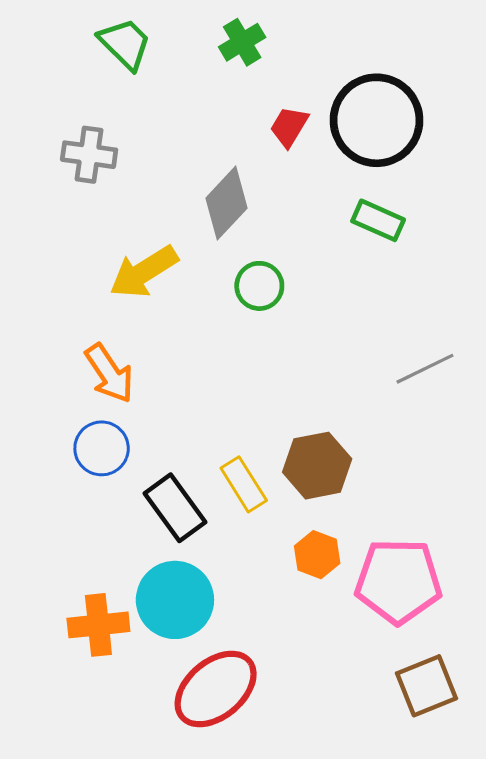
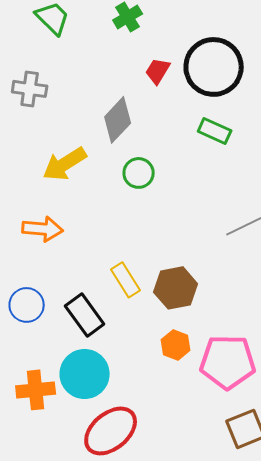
orange arrow: (109, 373) -> (43, 229), turned -51
blue circle: (102, 448) -> (27, 305), moved
yellow rectangle: (244, 484) -> (126, 280), moved

